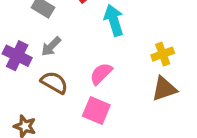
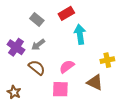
brown triangle: (164, 89) -> (95, 82), moved, turned 36
pink square: (96, 111) -> (60, 89), turned -30

